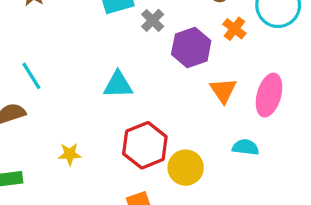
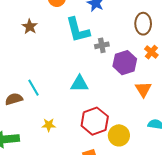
gray cross: (153, 20) -> (102, 45), turned 32
cyan line: (31, 76) -> (34, 88), moved

